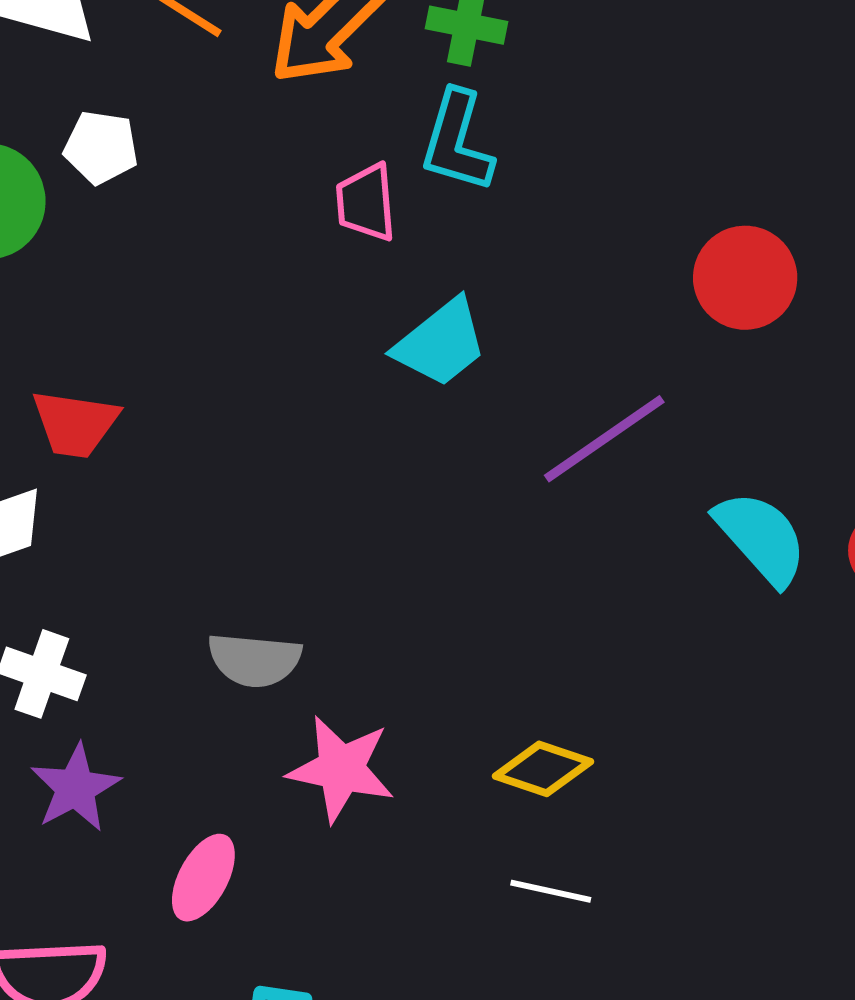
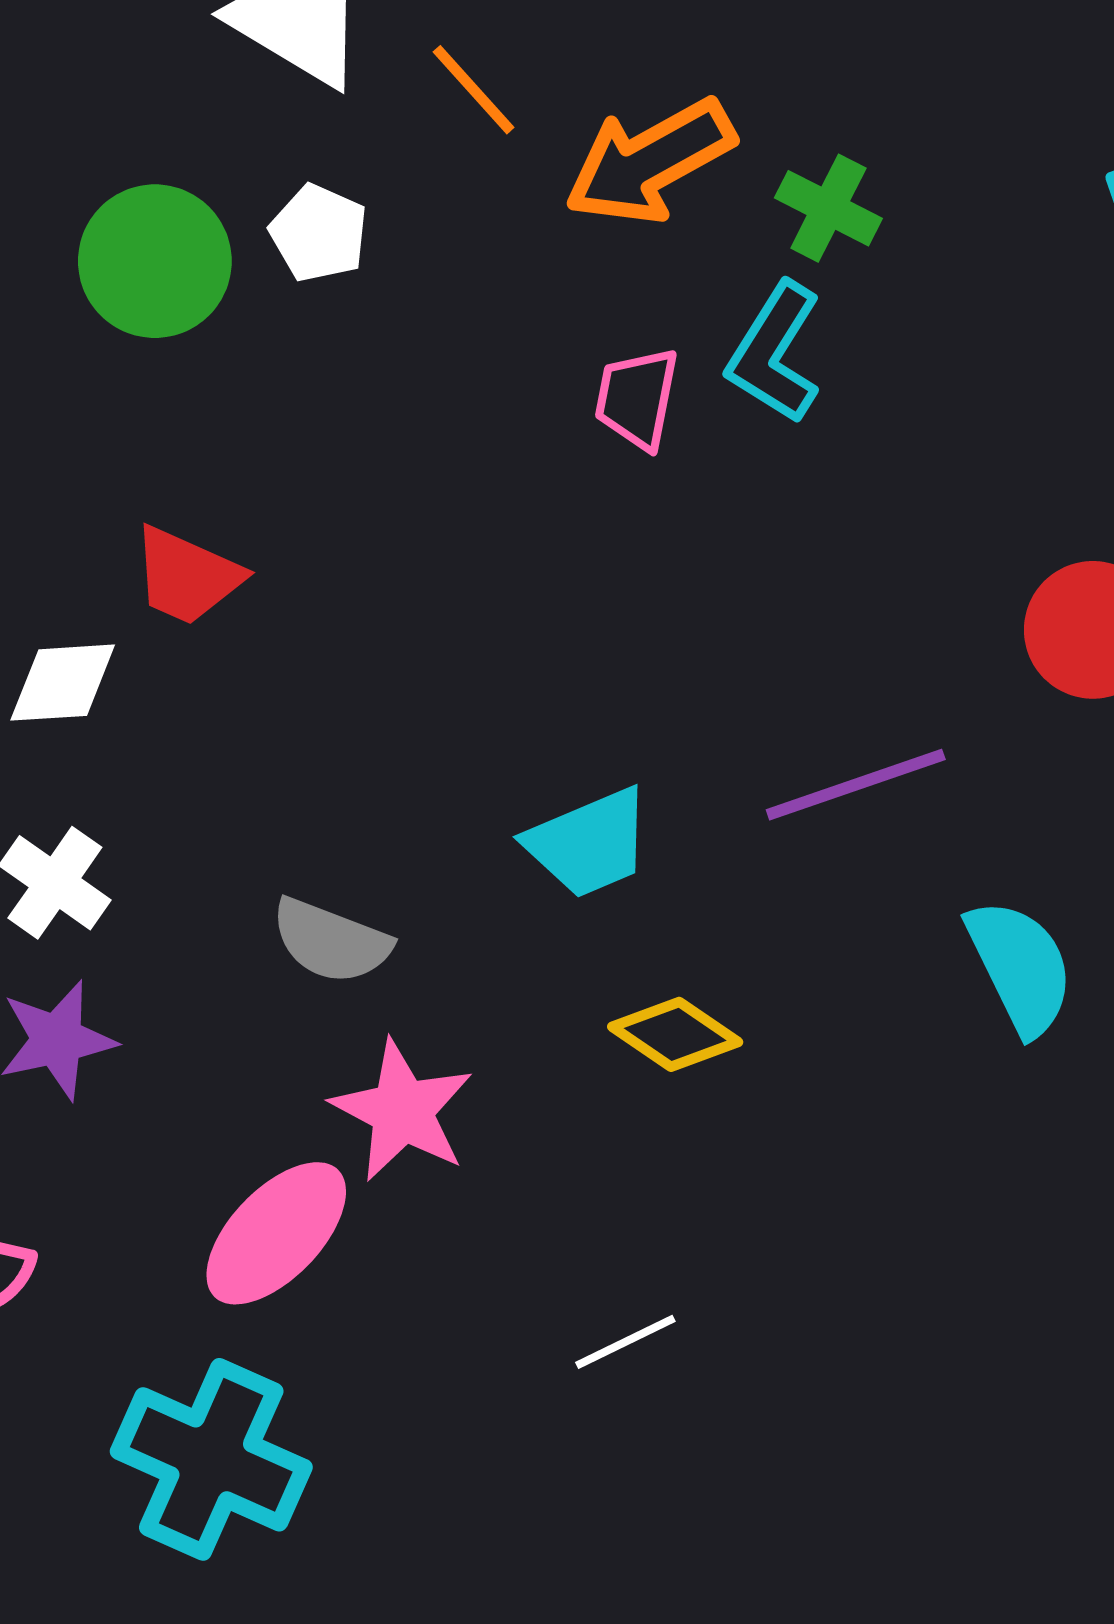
cyan trapezoid: (441, 343) -> (589, 843), moved
yellow diamond: (543, 769) -> (675, 1034), moved
pink ellipse: (203, 878) -> (276, 1233), moved, size x1.4
white line: (551, 891) -> (625, 1342), turned -54

